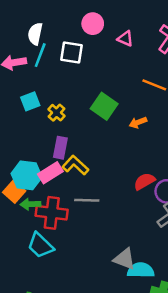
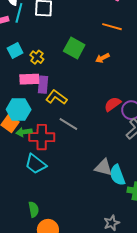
pink rectangle: (50, 173) -> (29, 79), moved, turned 36
gray line: (87, 200) -> (68, 124), turned 36
cyan semicircle: (141, 270) -> (117, 175), turned -105

